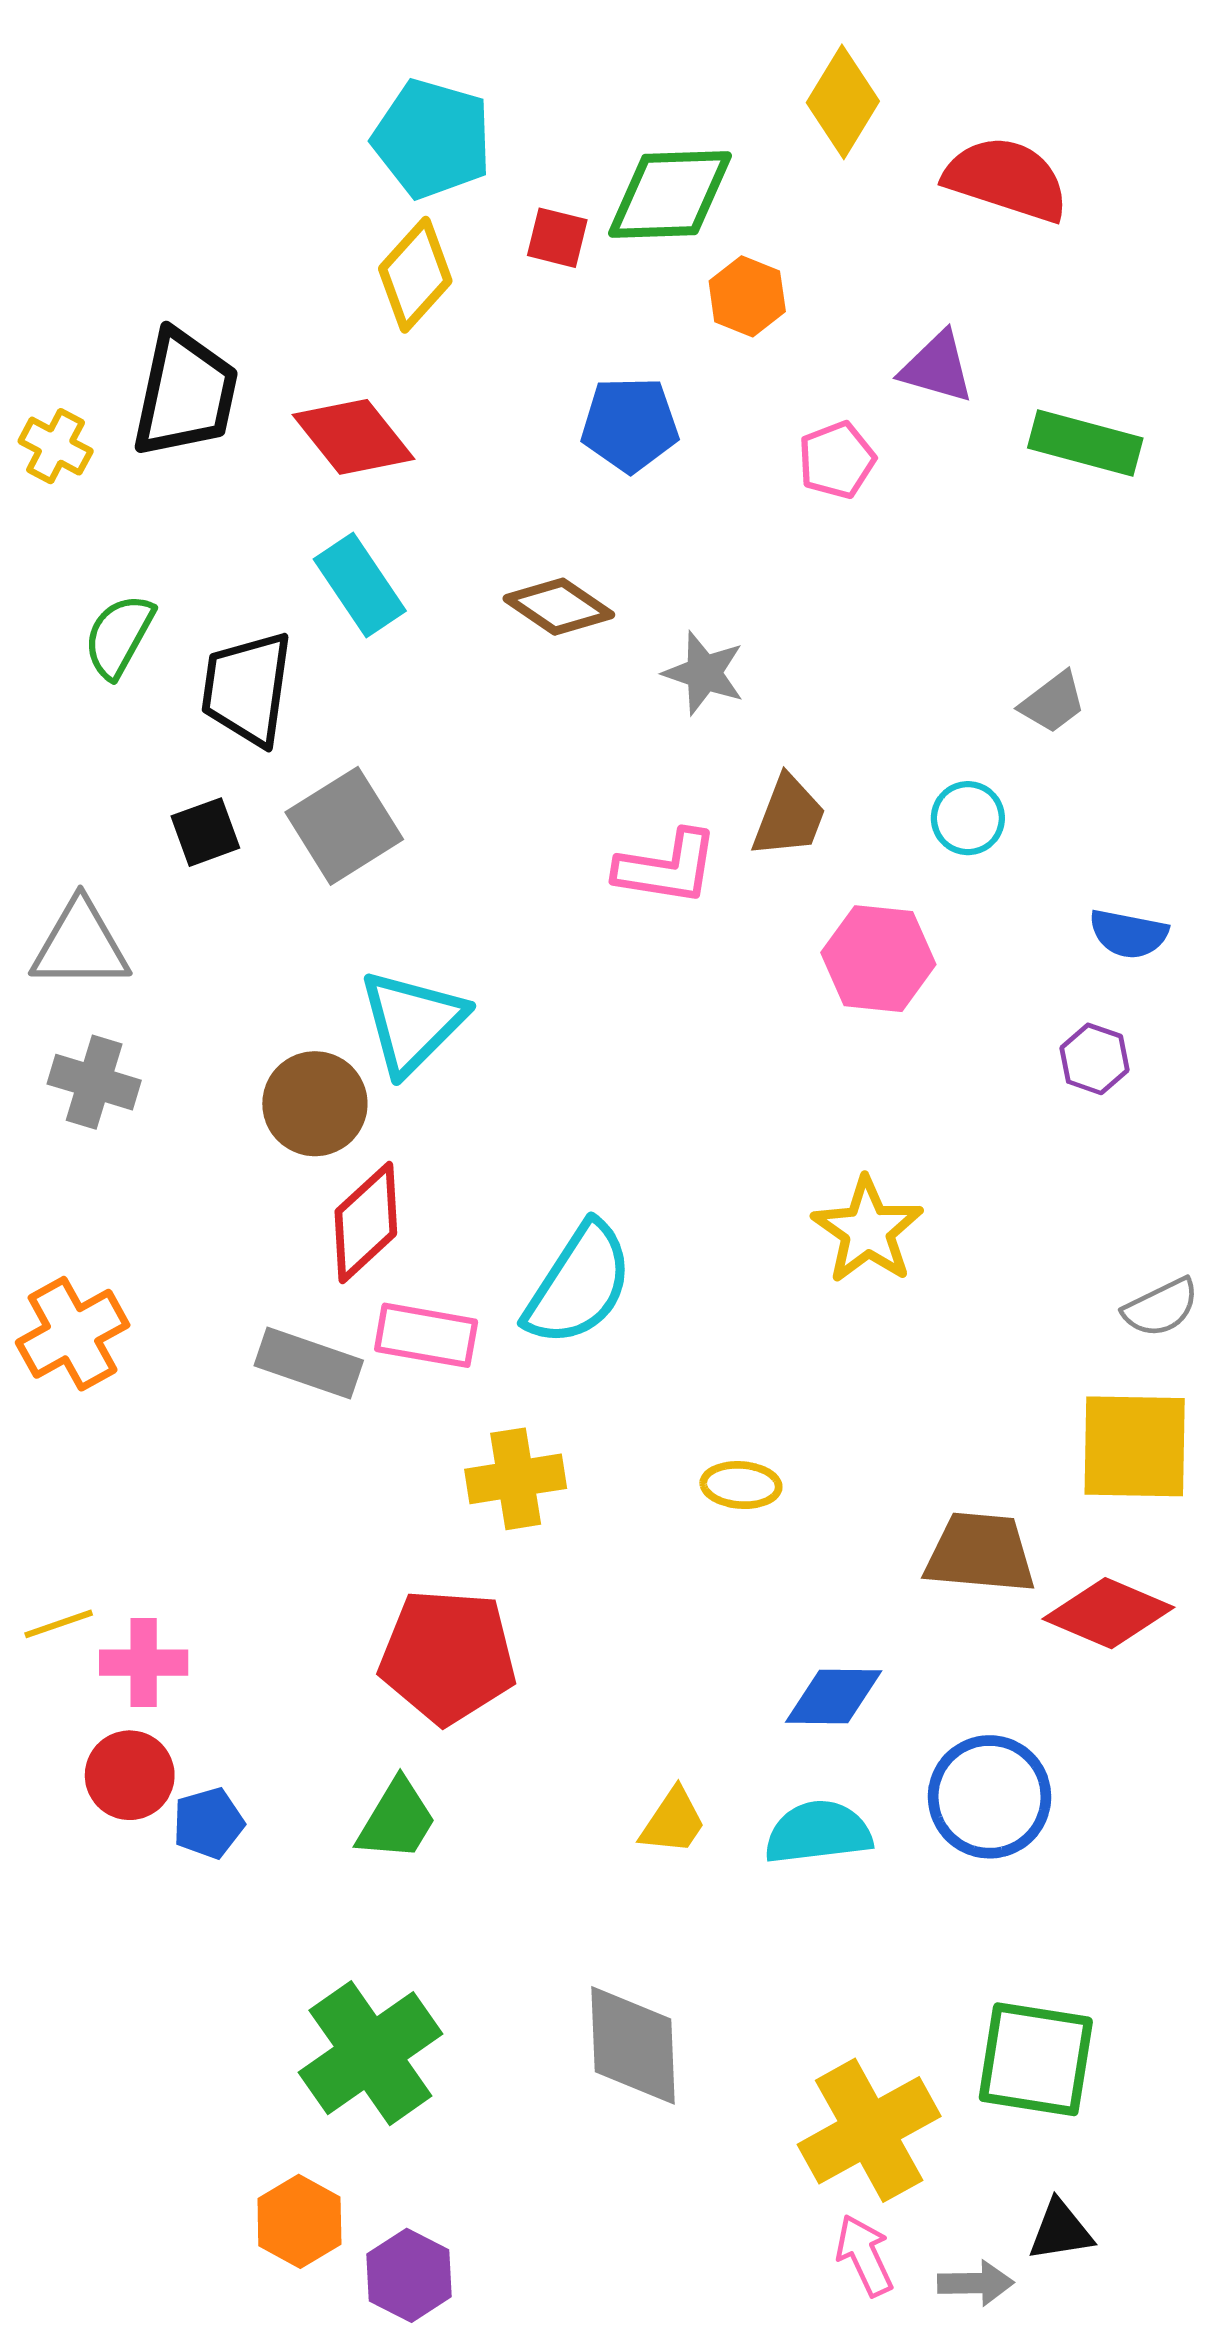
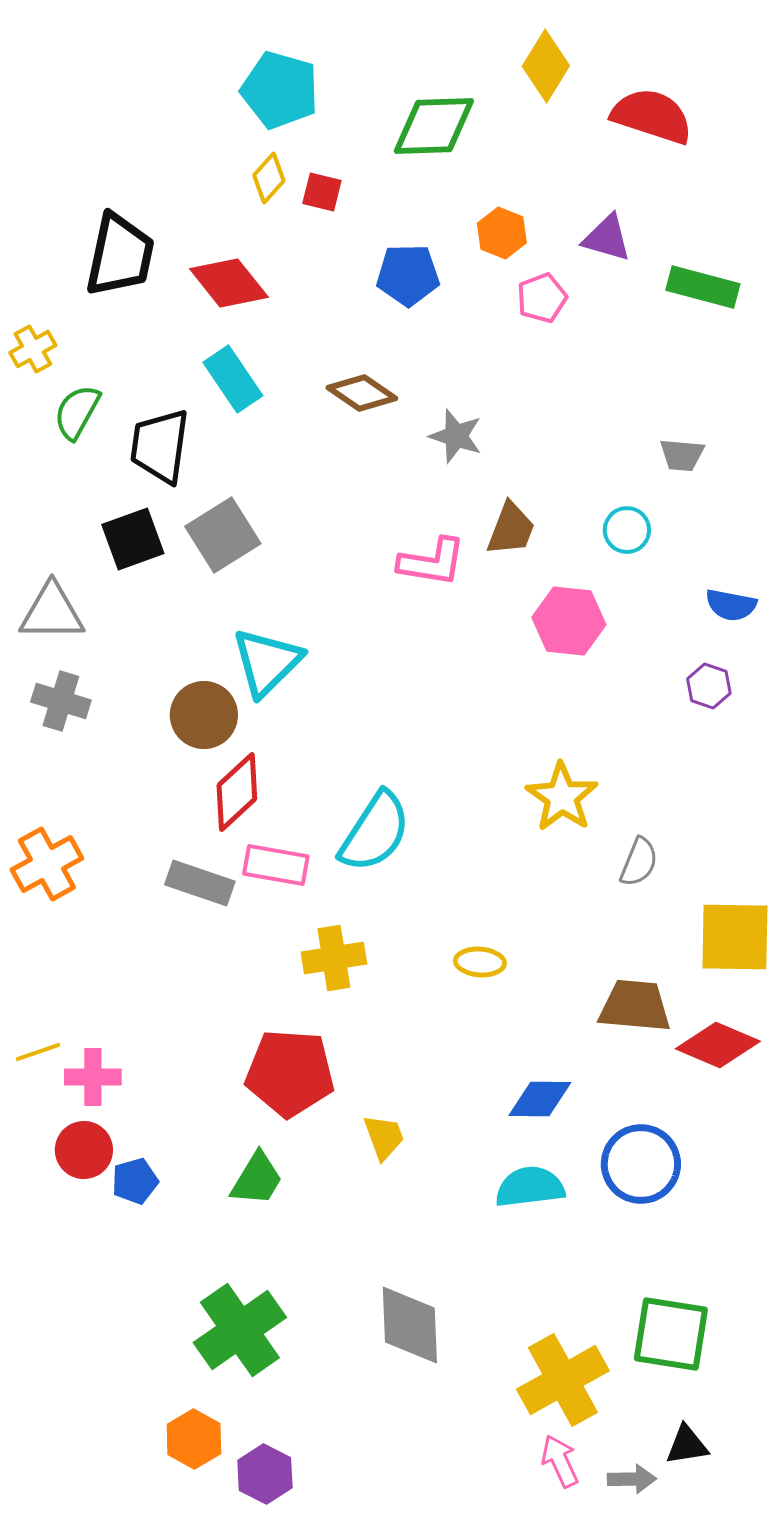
red square: (557, 238) -> (322, 192), moved
yellow diamond: (415, 275) -> (269, 178), size x0.7
orange hexagon: (747, 296) -> (502, 233), moved
yellow cross: (56, 446) -> (33, 349), moved, turned 33
gray trapezoid: (1053, 702) -> (682, 455), turned 42
black square: (205, 832) -> (133, 539), size x1.4
gray semicircle: (1161, 1307) -> (639, 862), moved, turned -42
yellow trapezoid: (673, 1822) -> (384, 1137), moved, turned -54

